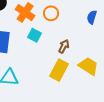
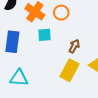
cyan square: (34, 35) -> (44, 35), turned -32

